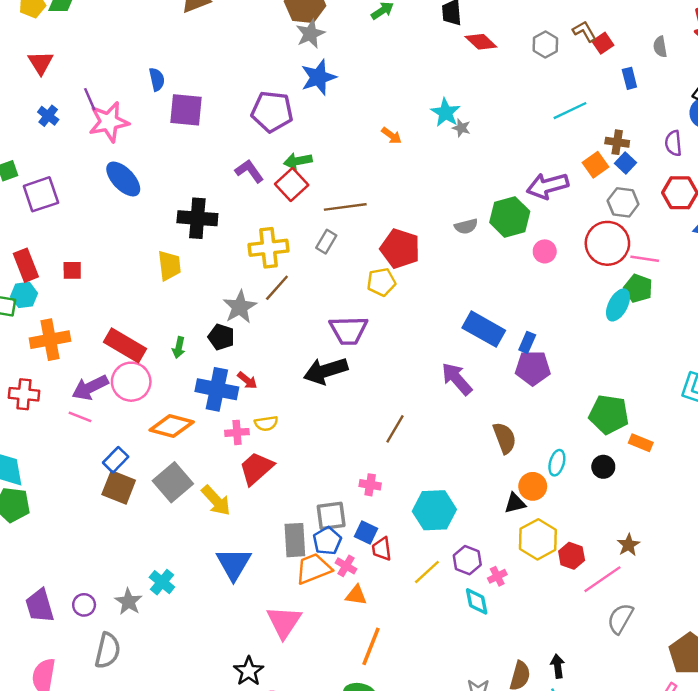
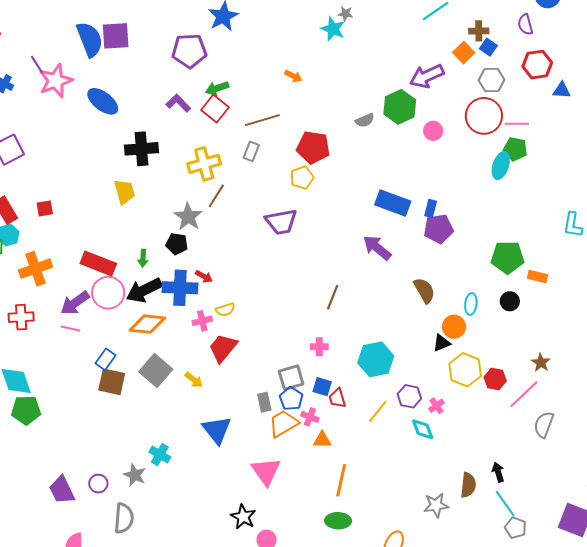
blue semicircle: (157, 79) -> (90, 39), size x1.8
purple square: (186, 110) -> (116, 36), moved
gray star: (461, 128) -> (345, 14), moved
orange arrow: (391, 136) -> (293, 76), moved
blue ellipse: (123, 179) -> (103, 101), moved
black arrow: (326, 371) -> (144, 290), moved
yellow arrow: (216, 500) -> (194, 380), size x0.7
gray rectangle: (295, 540) -> (264, 402), size x0.7

